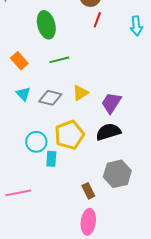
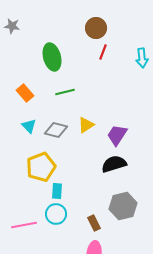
yellow pentagon: (69, 135) -> (41, 167), moved
cyan circle: (36, 142) -> (56, 214), moved

